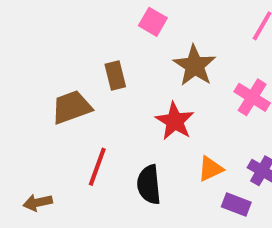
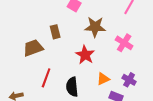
brown star: (195, 66) -> (95, 27), turned -30

